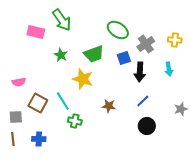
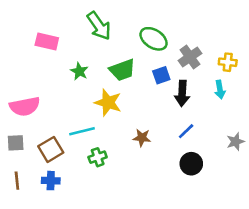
green arrow: (62, 20) -> (99, 26), moved
yellow cross: (175, 40) -> (228, 62), moved
pink semicircle: (19, 82) -> (25, 106), size x1.6
cyan line: (63, 101) -> (82, 131), turned -72
brown square: (38, 103) -> (51, 149), moved, turned 30
gray square: (16, 117) -> (16, 143), moved
green cross: (75, 121) -> (98, 157), turned -32

